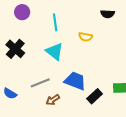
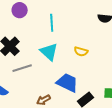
yellow semicircle: (85, 37) -> (81, 52), moved
gray line: (40, 83) -> (22, 68), moved

